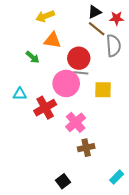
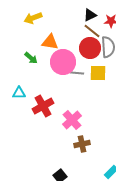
yellow arrow: (45, 16) -> (33, 18), moved
red circle: (79, 58) -> (90, 48), moved
pink circle: (66, 83) -> (63, 62), moved
yellow square: (103, 90) -> (98, 73), moved

